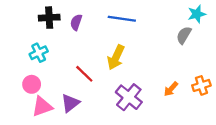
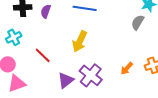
red line: (84, 74) -> (43, 55), moved
purple triangle: (70, 103) -> (66, 80), moved

